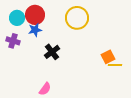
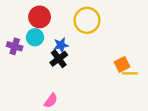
cyan circle: (17, 18) -> (35, 37), moved
blue star: (35, 30) -> (61, 45), moved

